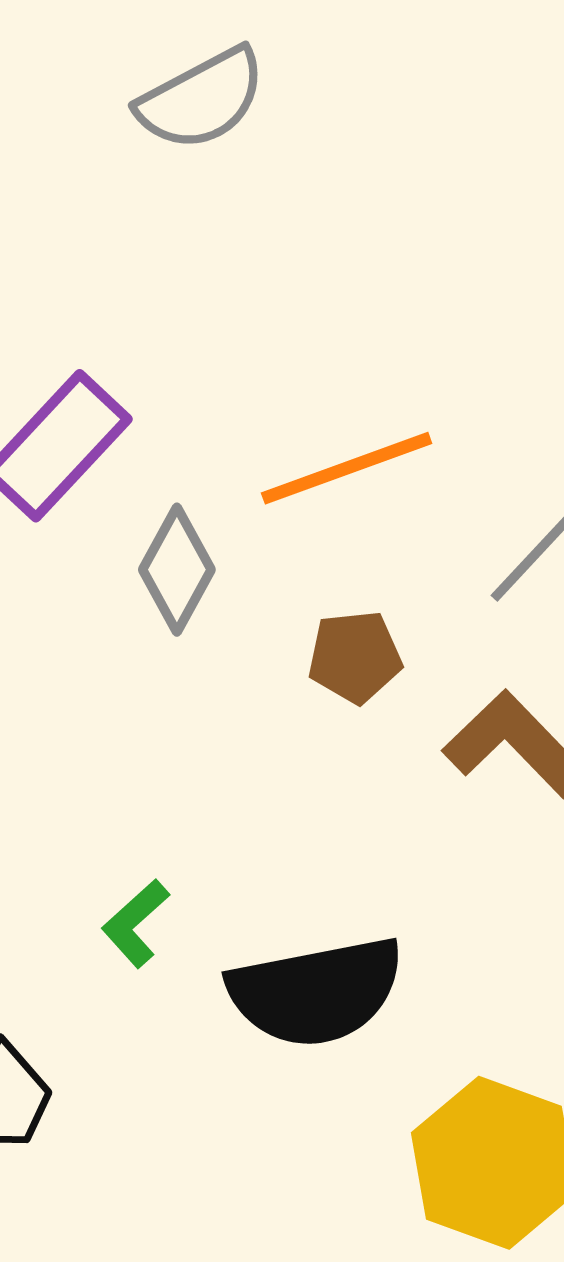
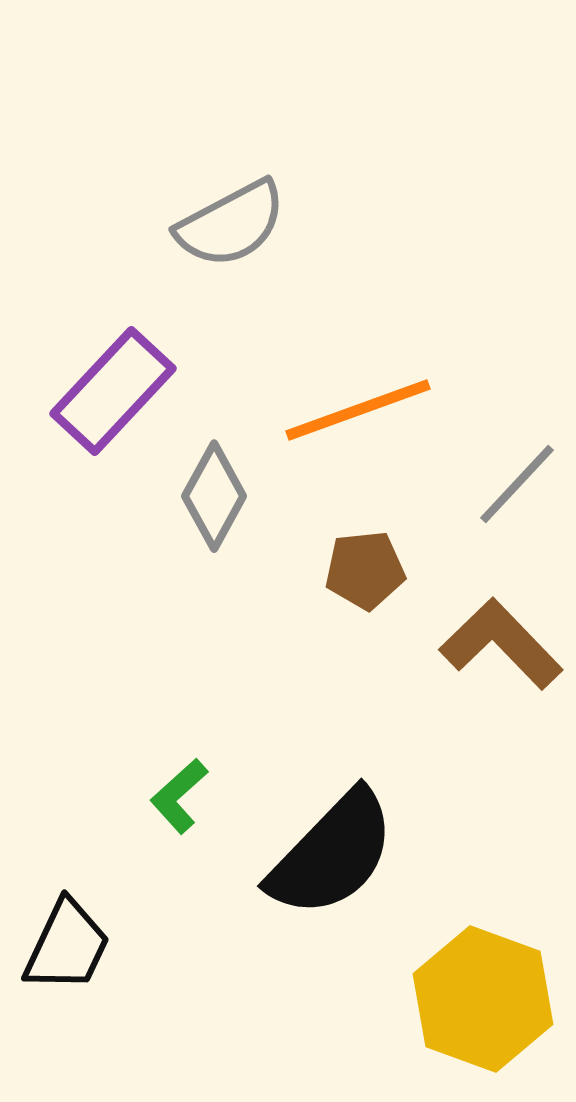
gray semicircle: (202, 99) -> (231, 224), moved
black semicircle: (316, 992) -> (332, 854), turned -35

